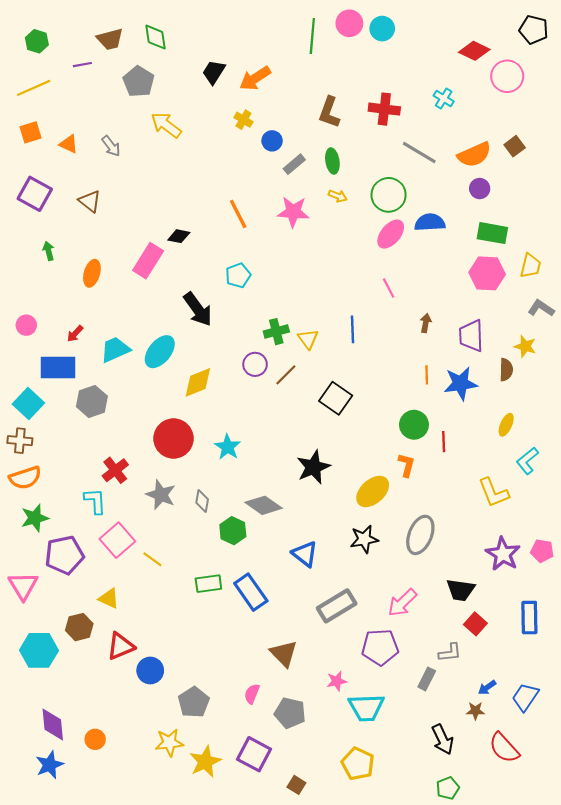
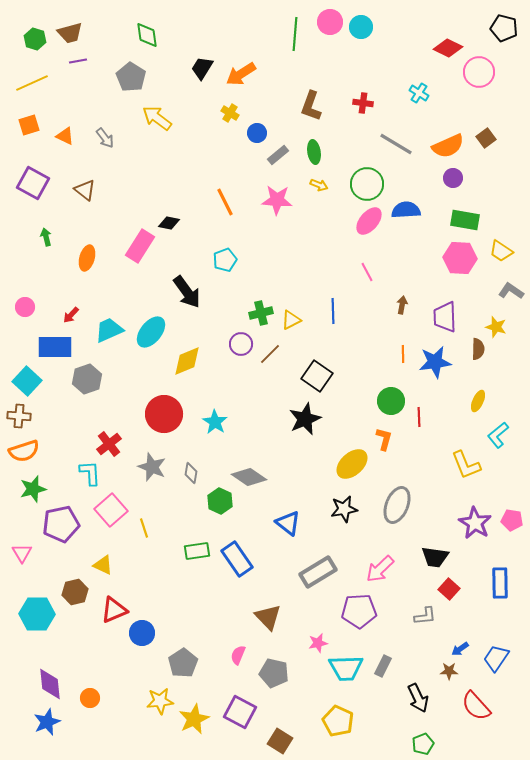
brown trapezoid: (110, 39) -> (70, 33), moved
red cross: (384, 109) -> (363, 103), size x0.7
yellow trapezoid: (530, 266) -> (501, 251), turned 110
yellow triangle: (308, 339) -> (291, 320), turned 40
black star: (313, 467) -> (305, 419), moved
yellow line: (152, 559) -> (144, 528), turned 36
pink triangle: (23, 586) -> (22, 553), size x0.7
gray rectangle: (427, 679) -> (383, 666), moved
brown square: (296, 785) -> (280, 741), size x1.4

